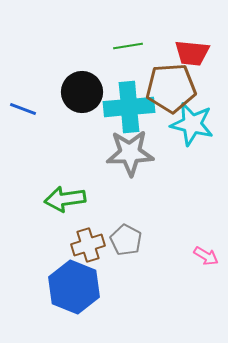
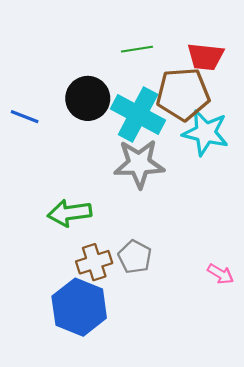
cyan cross: (129, 107) -> (138, 114), turned 33

